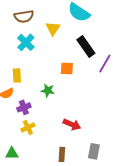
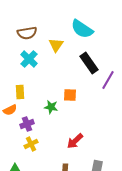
orange square: (67, 68) -> (70, 95), moved
red arrow: (72, 124) -> (75, 141), turned 114

